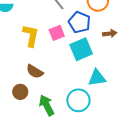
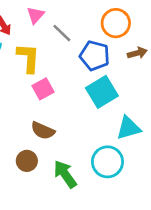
pink square: (57, 33) -> (43, 89), moved
brown arrow: (110, 33) -> (137, 53), moved
yellow L-shape: (31, 36) -> (28, 58), moved

